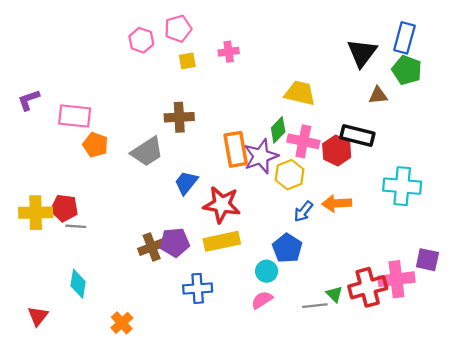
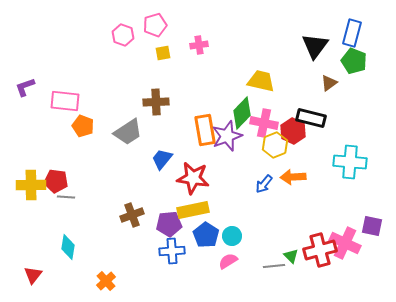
brown triangle: (378, 95) -> (329, 83), turned -30
green diamond: (278, 130) -> (242, 113), size x1.4
yellow hexagon: (290, 175) -> (275, 145), moved
purple pentagon: (175, 242) -> (169, 224), moved
blue pentagon: (287, 248) -> (206, 235), moved
pink cross: (396, 279) -> (345, 243), turned 32

